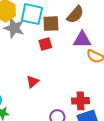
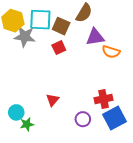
brown square: (51, 24) -> (61, 26), turned 36
red triangle: (33, 82) -> (53, 100), moved

